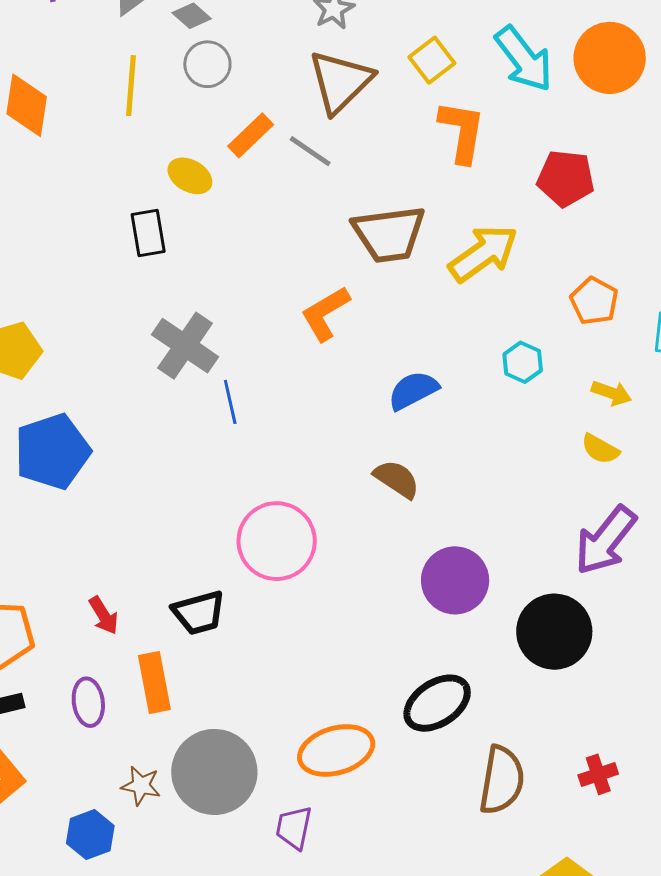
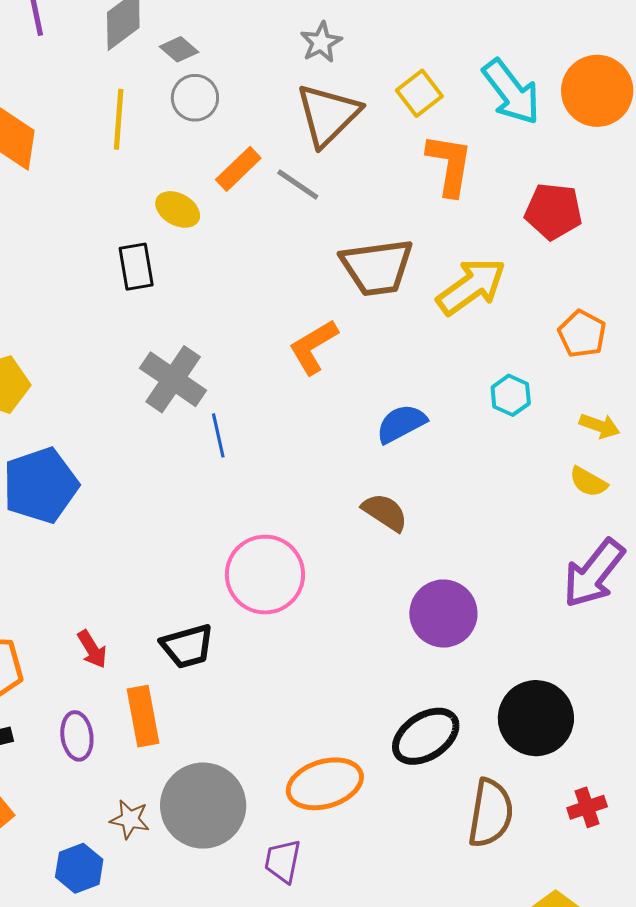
black circle: (554, 632) -> (536, 718), moved

